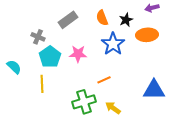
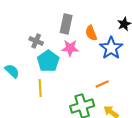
orange semicircle: (102, 18) -> (91, 33), moved
gray rectangle: (68, 20) -> (66, 24), turned -42
pink star: (78, 54) -> (70, 48), moved

